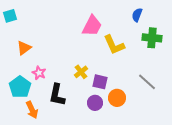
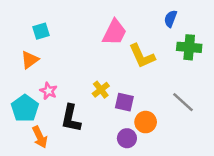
cyan square: (10, 16) -> (41, 31), moved
purple circle: (95, 103) -> (127, 138), moved

